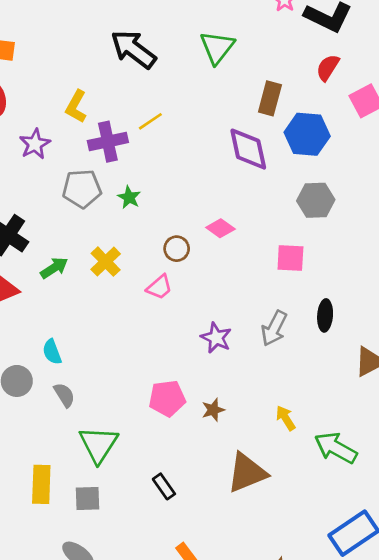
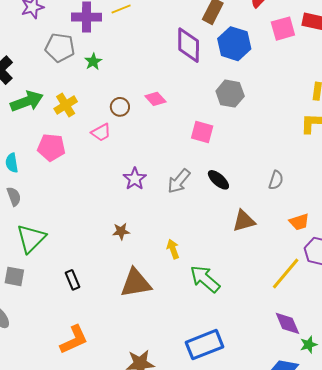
green arrow: (54, 268) -> (27, 101), size x1.5
black ellipse: (325, 315) -> (218, 180), turned -65
pink pentagon: (167, 398) -> (51, 147), moved

